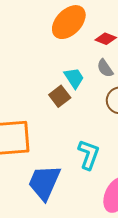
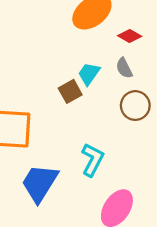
cyan trapezoid: (74, 78) -> (89, 74), turned -120

